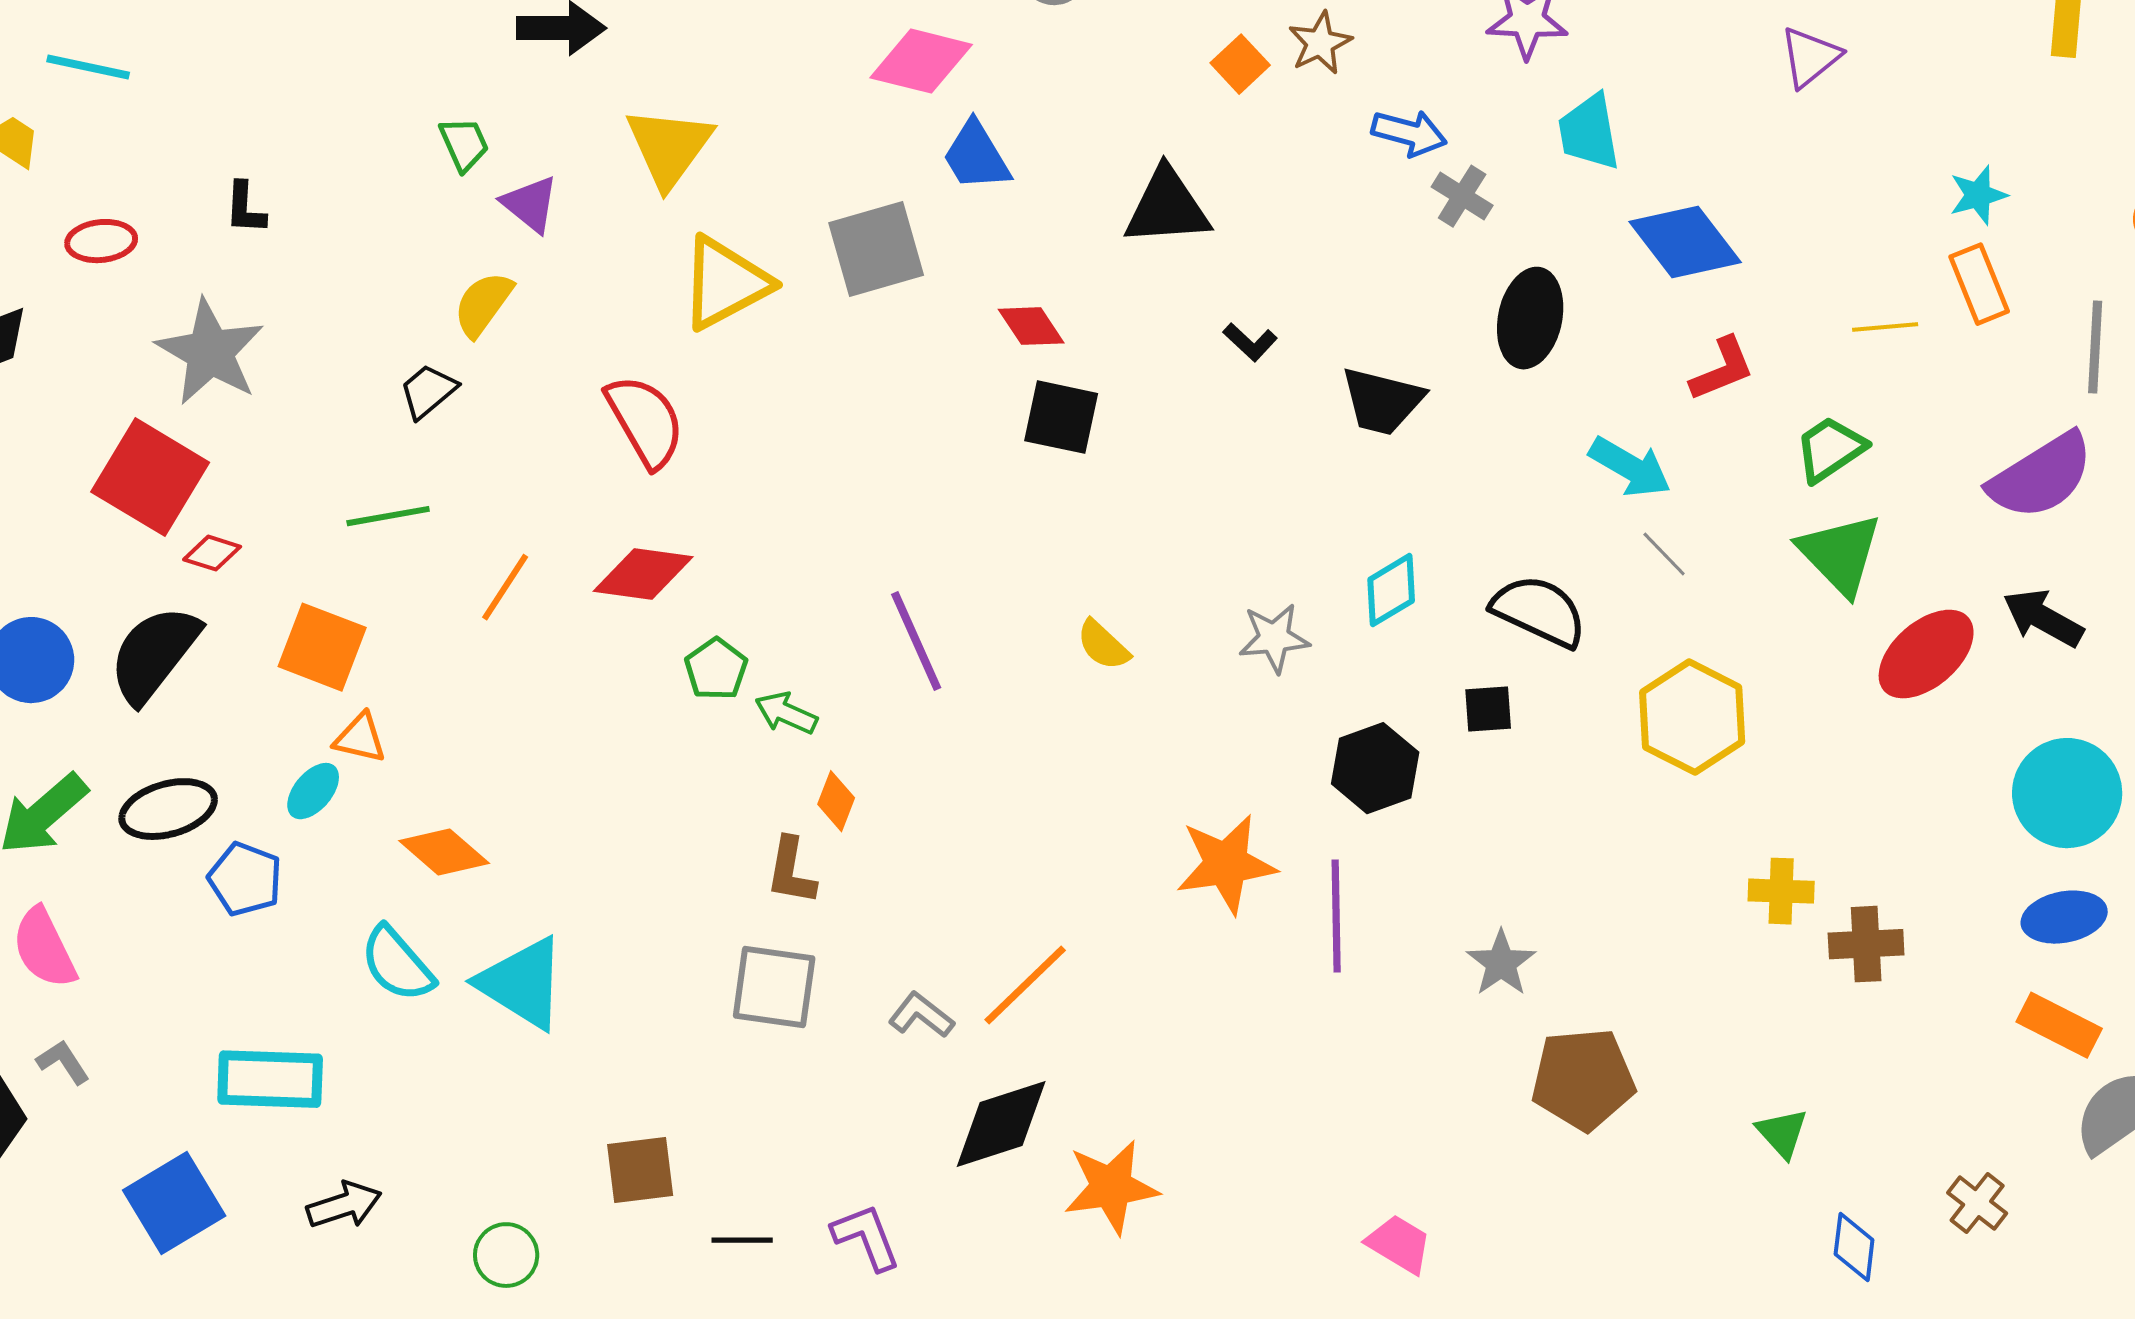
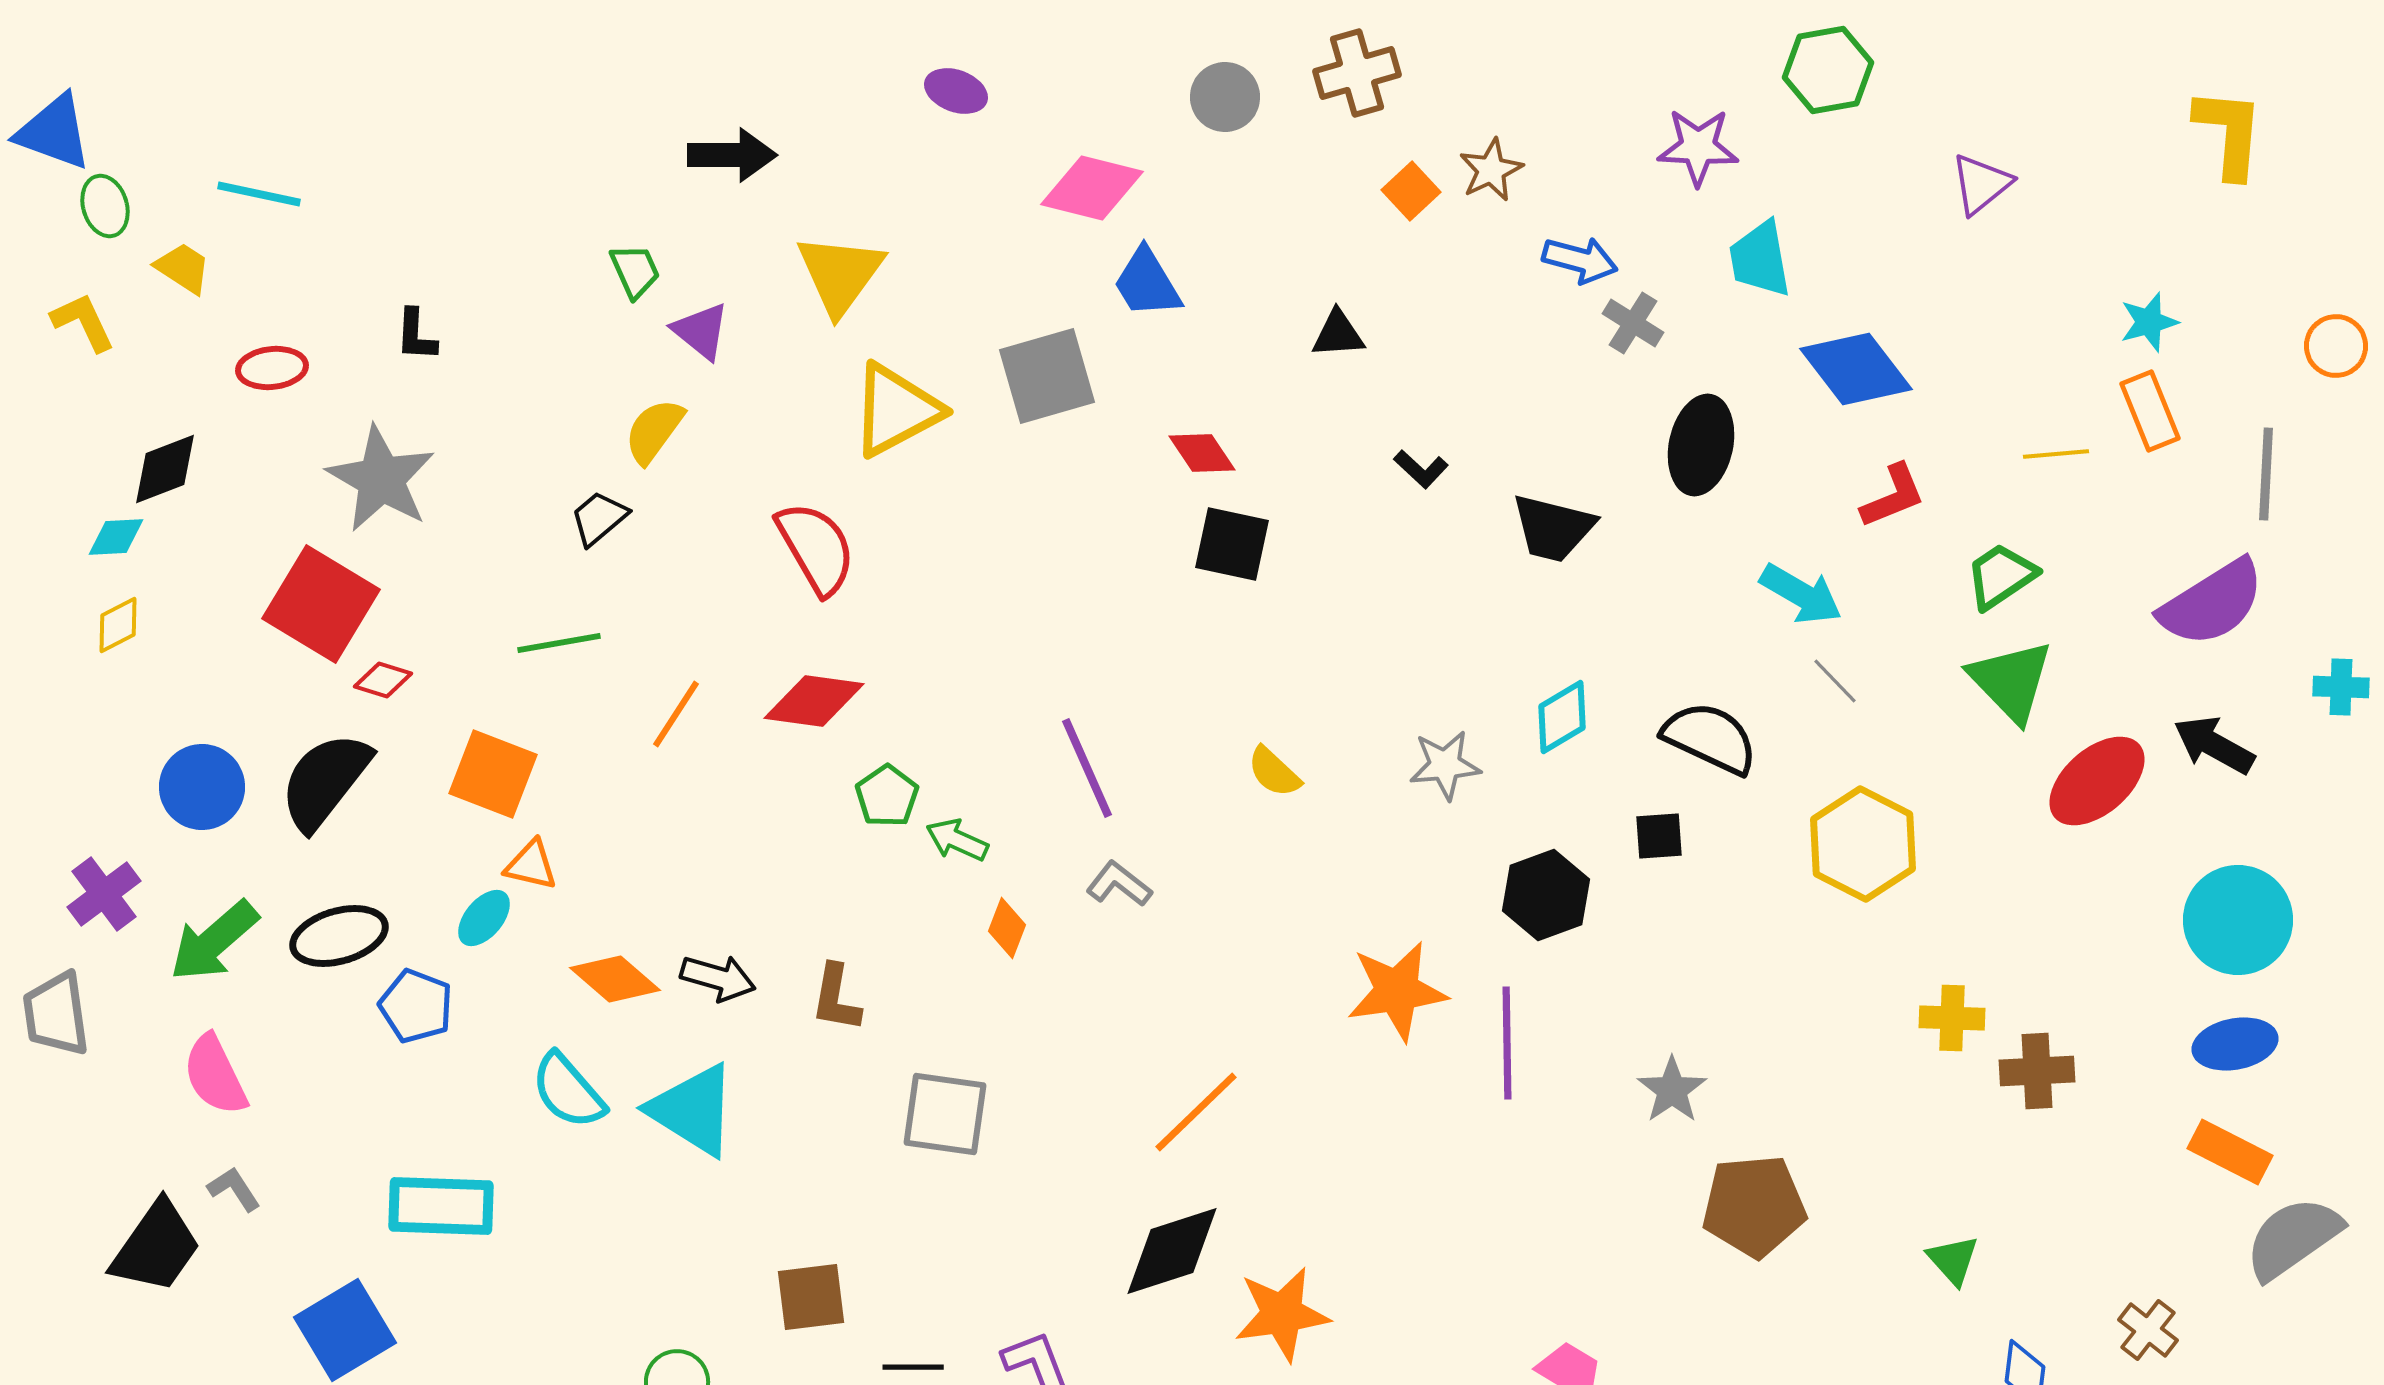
black triangle: (1167, 207) -> (1338, 334), size x0.6
brown L-shape: (791, 871) -> (836, 998), moved
gray L-shape: (921, 1015) -> (1119, 884), moved
black arrow: (344, 1205) -> (718, 978), moved, turned 34

